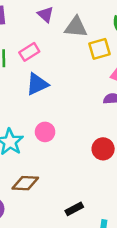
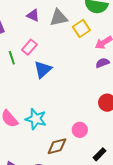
pink circle: (45, 132) -> (80, 130), moved

